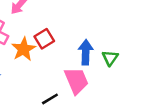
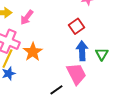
red square: (44, 39) -> (77, 26), moved

